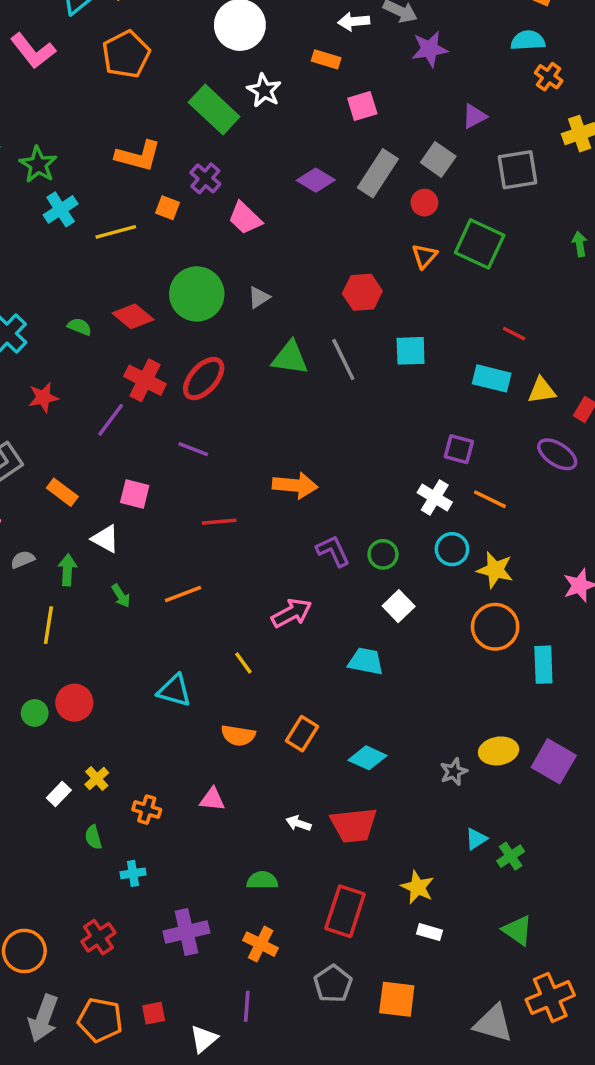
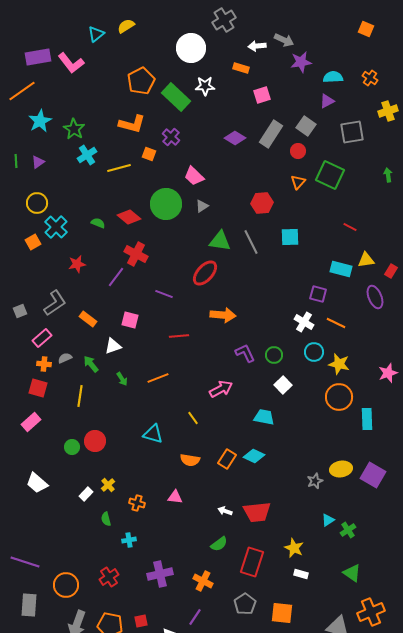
cyan semicircle: (528, 40) -> (333, 77), moved
orange pentagon: (126, 54) -> (141, 81), moved
white star: (264, 90) -> (205, 86), turned -30
pink trapezoid: (245, 218) -> (194, 176), moved
red ellipse: (204, 378) -> (205, 273), moved
cyan rectangle: (492, 378) -> (341, 269), moved
purple ellipse: (557, 454) -> (375, 297), turned 35
white triangle: (105, 539) -> (113, 346), turned -48
green arrow: (67, 570) -> (91, 364), turned -42
cyan diamond: (367, 758) -> (254, 456), moved
green semicircle: (262, 880) -> (219, 544), moved, turned 144
purple line: (247, 1006) -> (195, 617), turned 30

